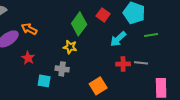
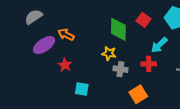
green diamond: (79, 24) -> (118, 29), turned -35
red cross: (123, 64) -> (149, 64), moved
gray cross: (62, 69) -> (120, 69), moved

